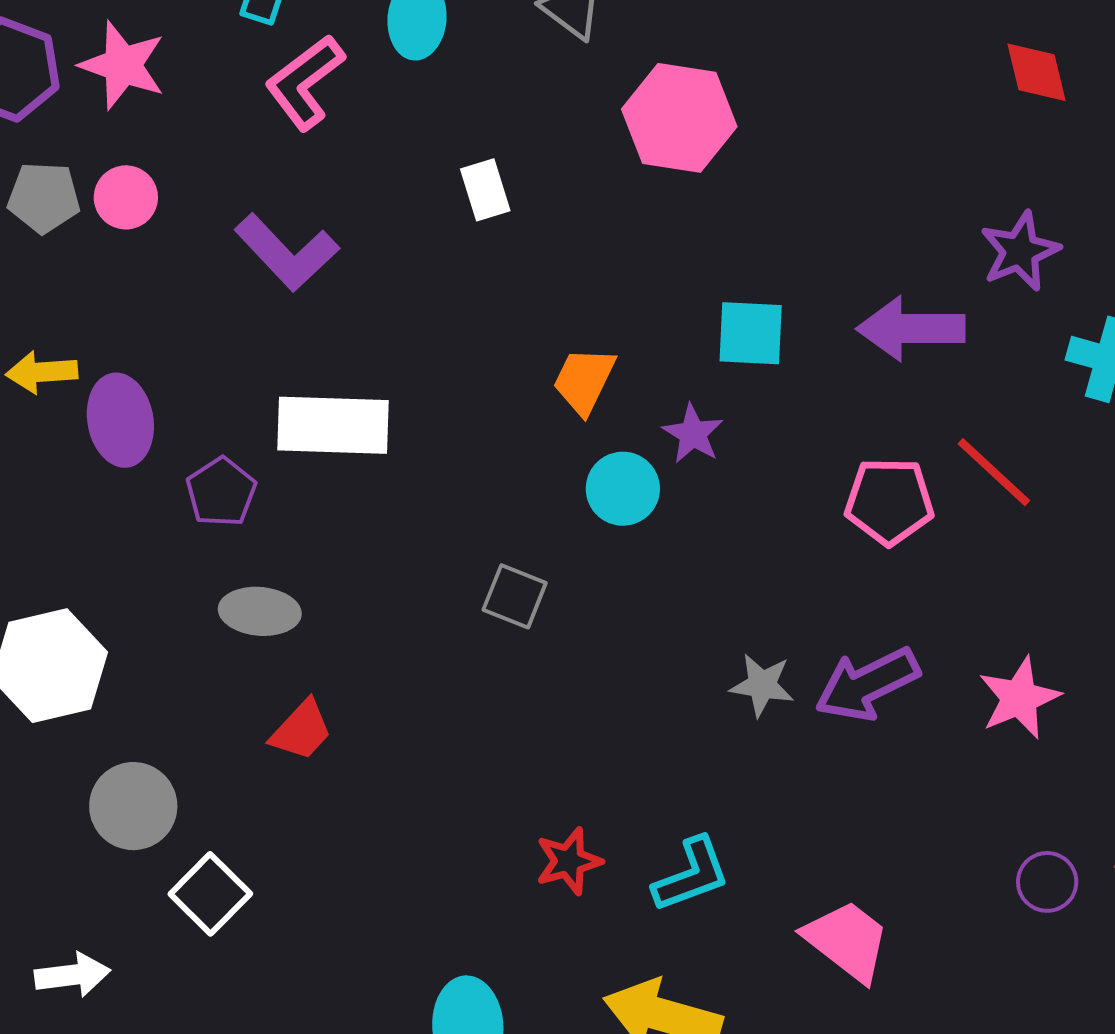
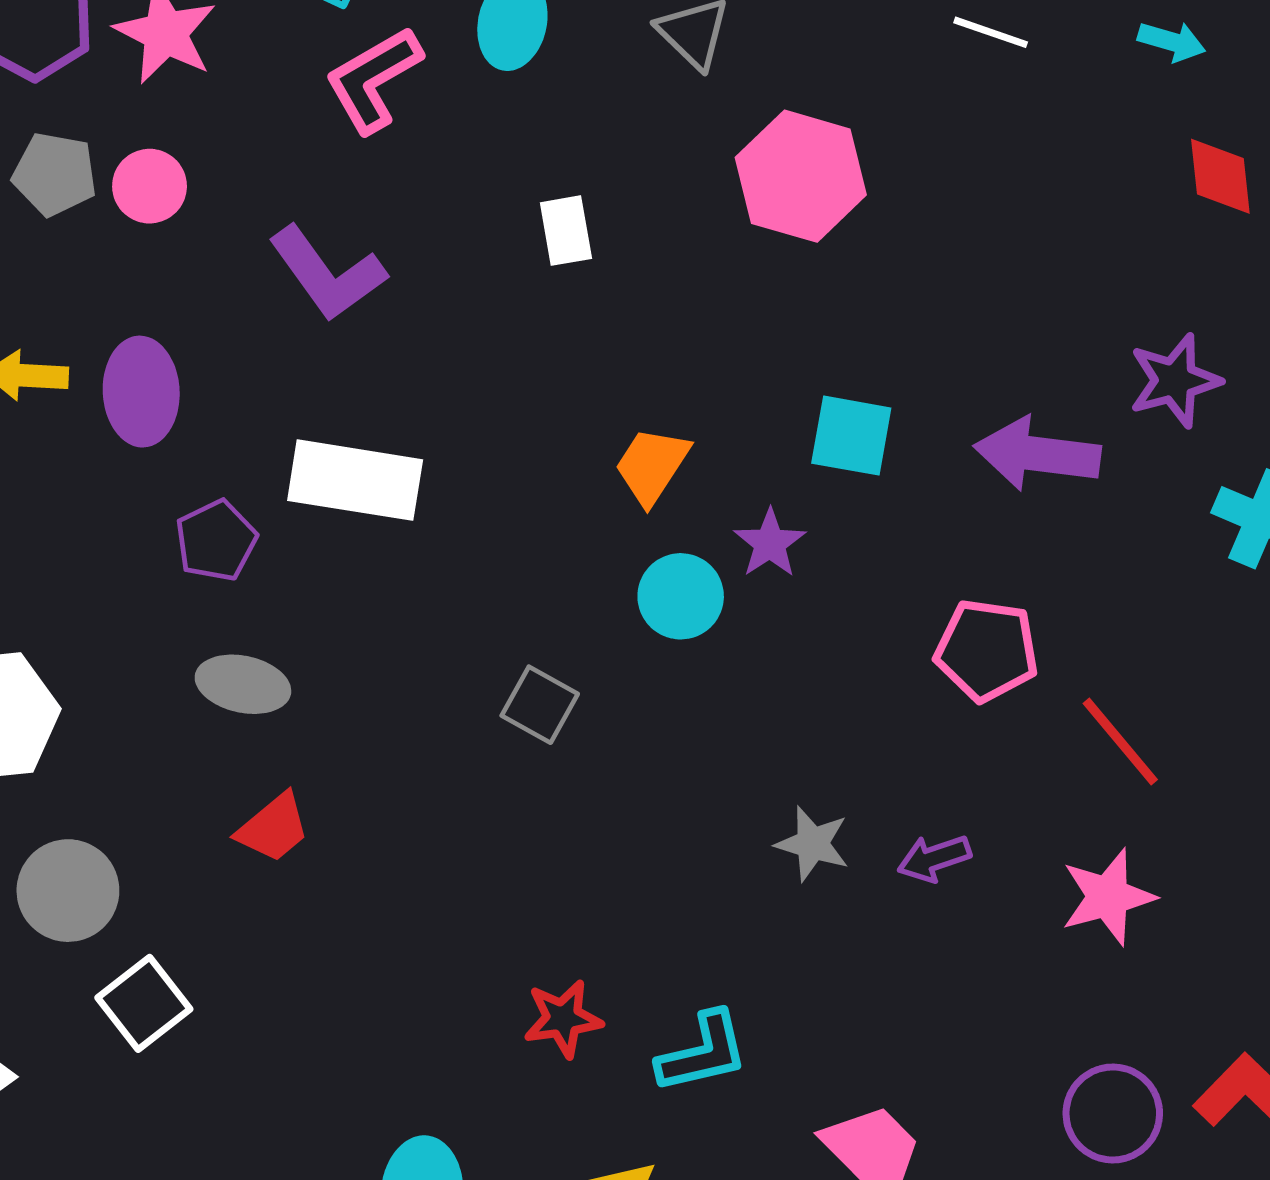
purple ellipse: (120, 420) -> (141, 392), moved
red line: (994, 472) -> (1120, 741), moved
purple arrow: (867, 684) -> (934, 858), size x0.6
purple circle: (1047, 882) -> (1113, 1113), size x1.4

